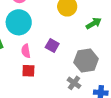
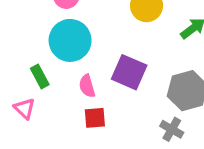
purple square: (52, 45) -> (129, 72), size x1.5

